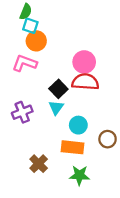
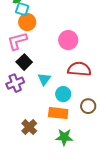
pink L-shape: (25, 63) -> (17, 41), turned -35
red semicircle: (85, 82) -> (79, 69), moved
black square: (58, 89) -> (24, 62), moved

